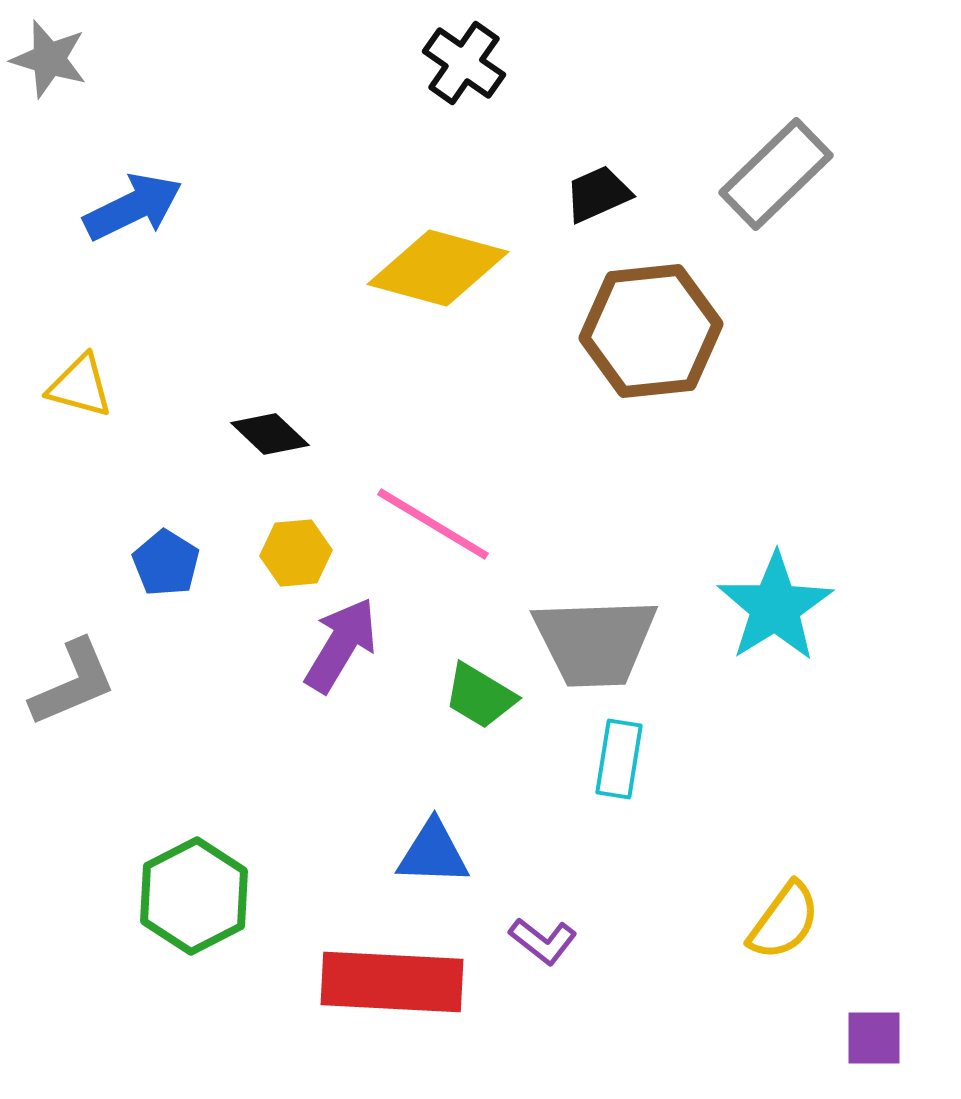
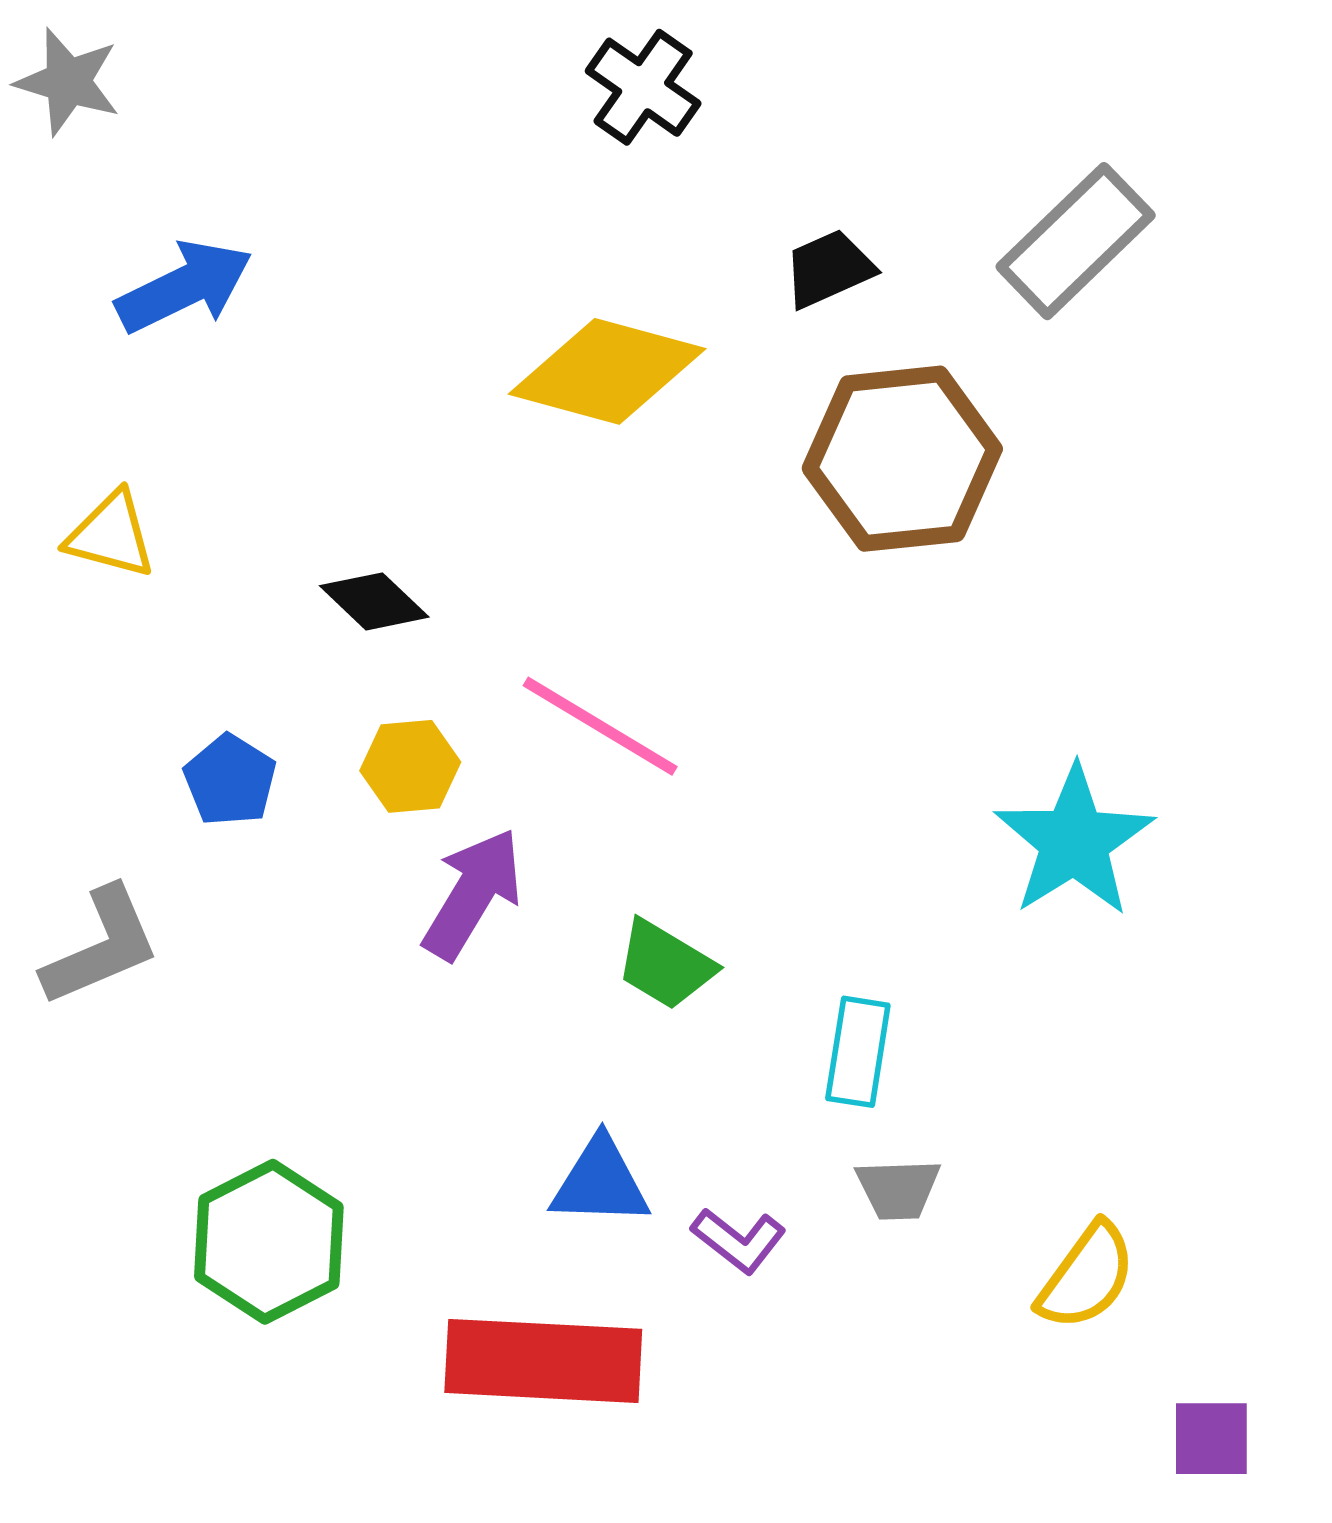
gray trapezoid: (595, 642) -> (898, 1189), moved, size x0.5
purple L-shape: (543, 941) -> (739, 1240), moved

